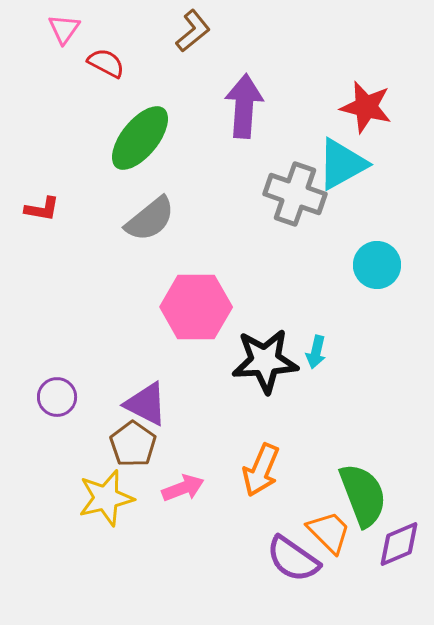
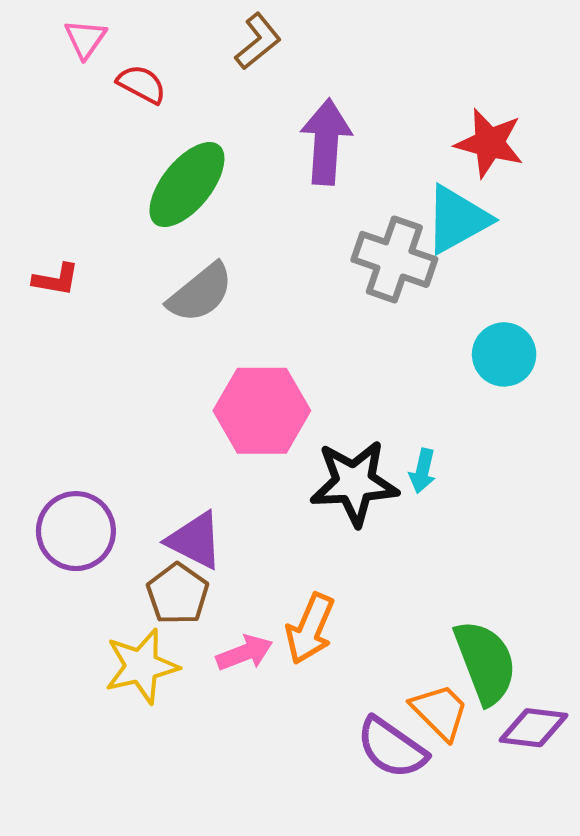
purple circle: (57, 397) -> (76, 531), size x1.5
orange arrow: (261, 470) -> (310, 629), moved
purple diamond: (399, 544) -> (533, 728), turned 30

